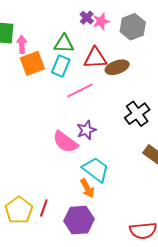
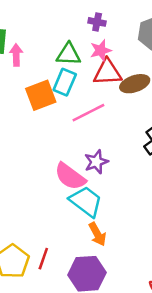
purple cross: (87, 18) -> (97, 22), turned -32
pink star: (101, 21) -> (101, 50), moved
orange square: (32, 63) -> (41, 95), moved
cyan trapezoid: (96, 169) -> (86, 201), moved

